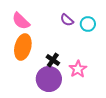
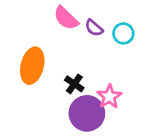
pink semicircle: (21, 21) -> (66, 18), moved
purple circle: (49, 79) -> (87, 113), moved

